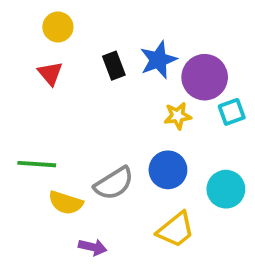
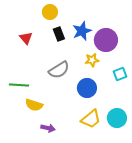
yellow circle: (58, 27) -> (50, 12), moved
cyan square: (232, 112) -> (120, 74), moved
gray semicircle: (114, 183) -> (59, 70), moved
cyan circle: (226, 189) -> (117, 118), moved

